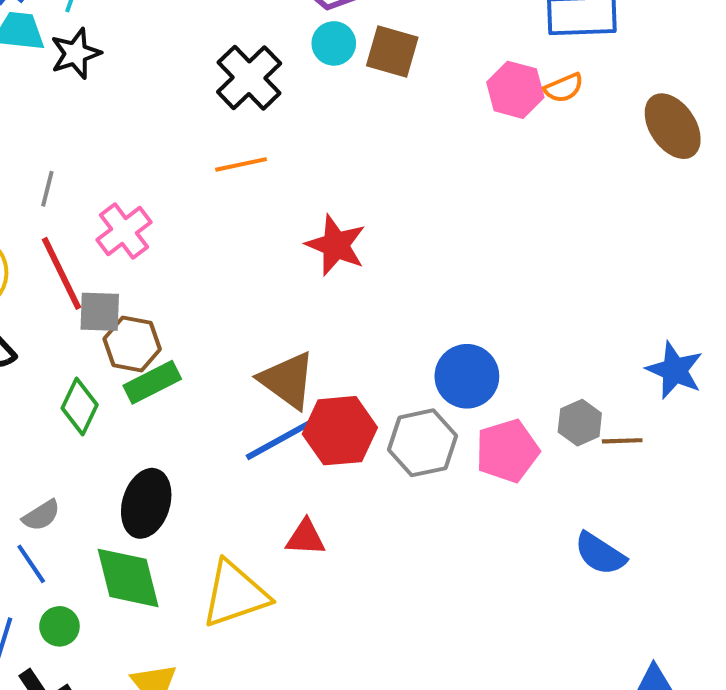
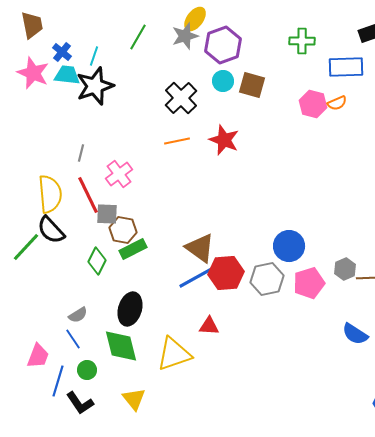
black star: (76, 54) -> (95, 86), size x1.5
red star: (336, 245) -> (224, 140), moved

